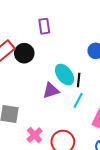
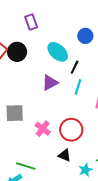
cyan ellipse: (64, 75) -> (58, 52), moved
black line: (79, 80) -> (75, 67), turned 32

